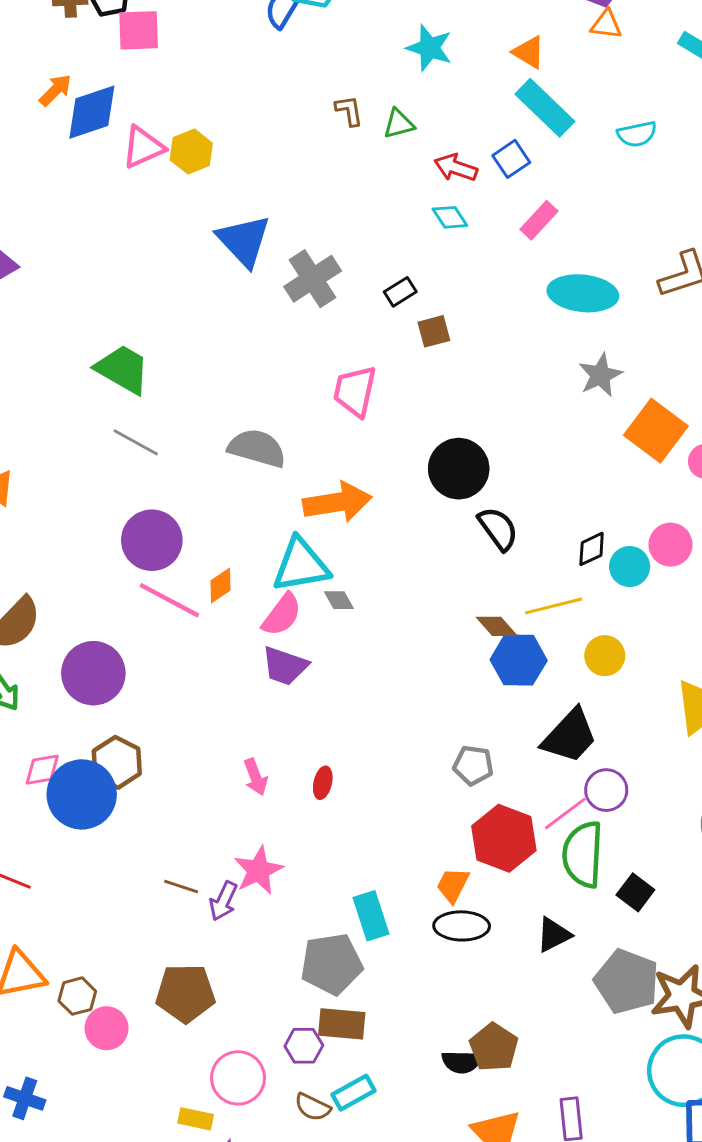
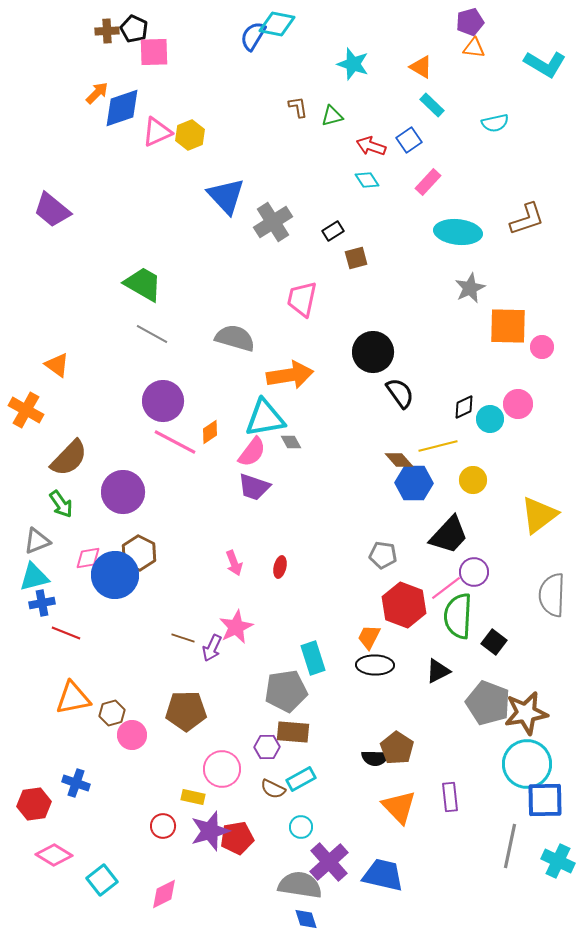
cyan rectangle: (545, 108) -> (432, 105), size x0.6
orange square: (656, 431) -> (508, 326), turned -36

